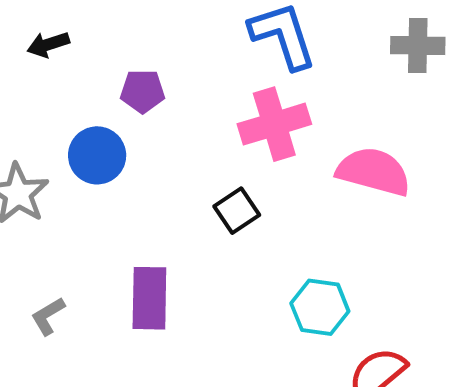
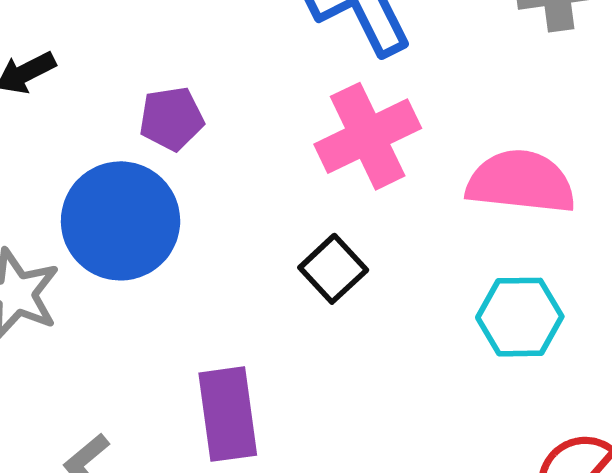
blue circle: (97, 155) -> (121, 221), size x1.4
cyan hexagon: (320, 307) -> (520, 317), moved

